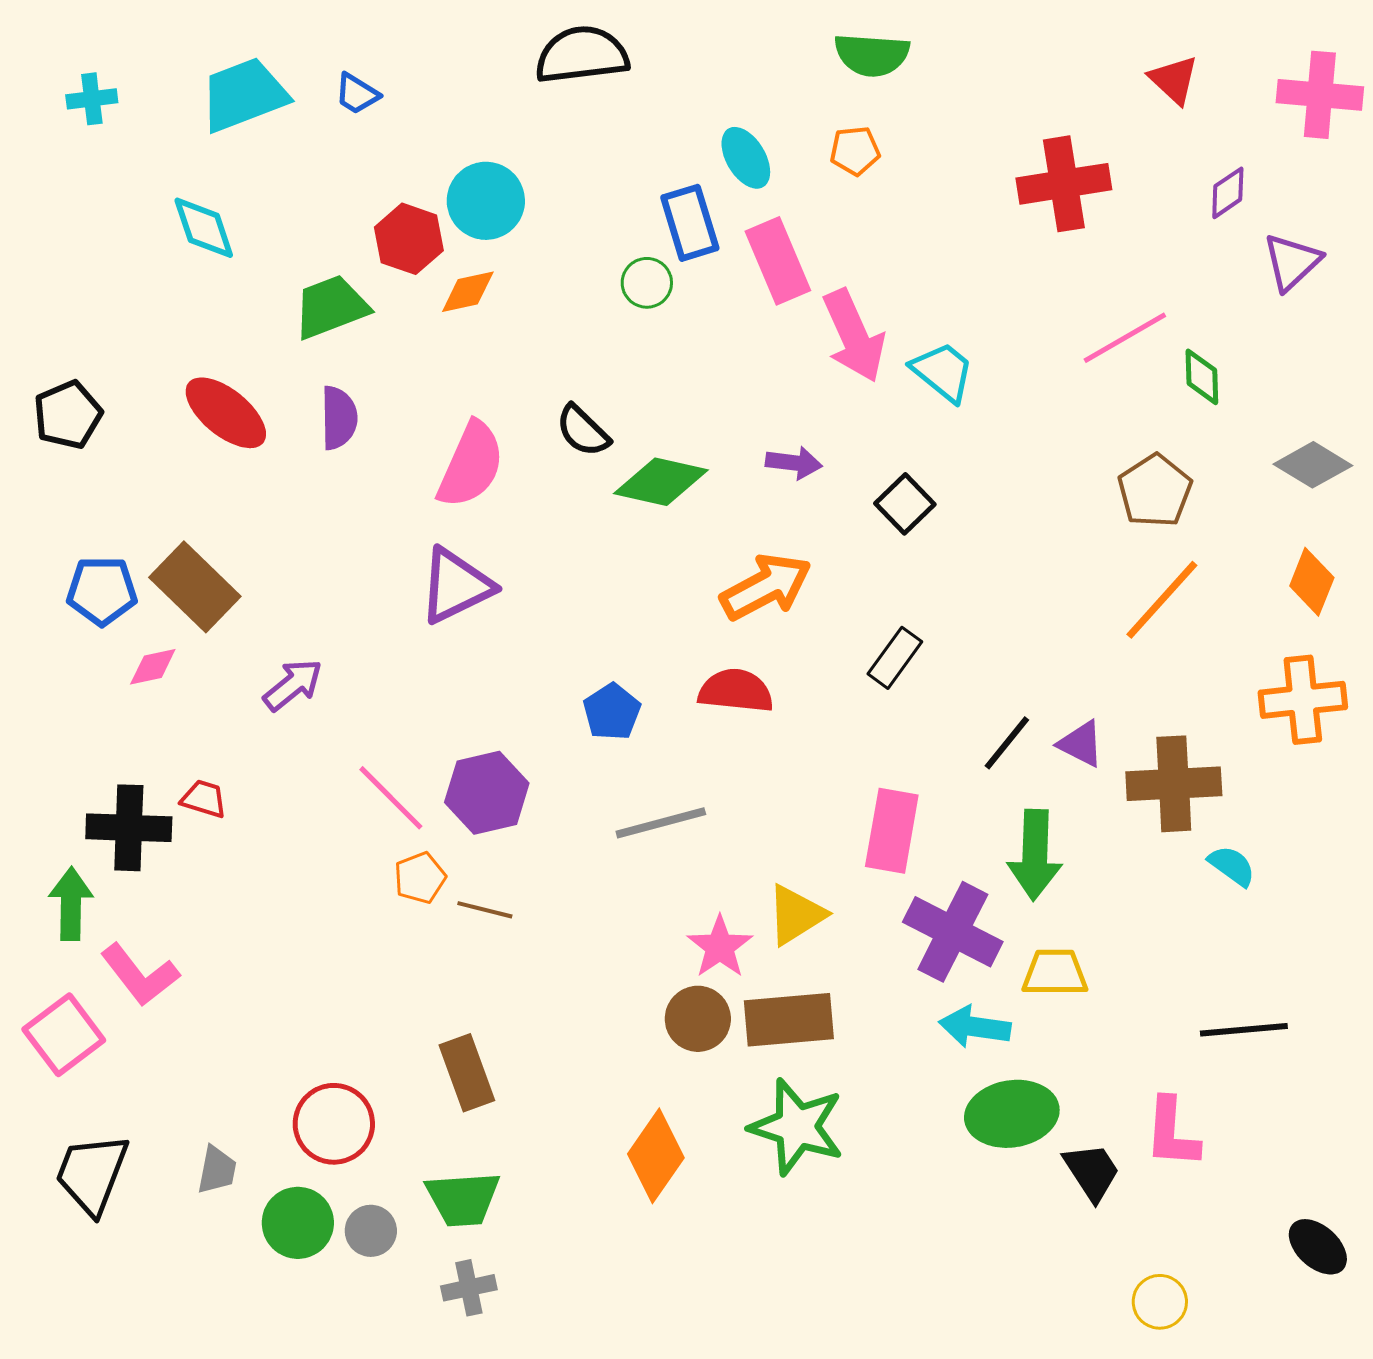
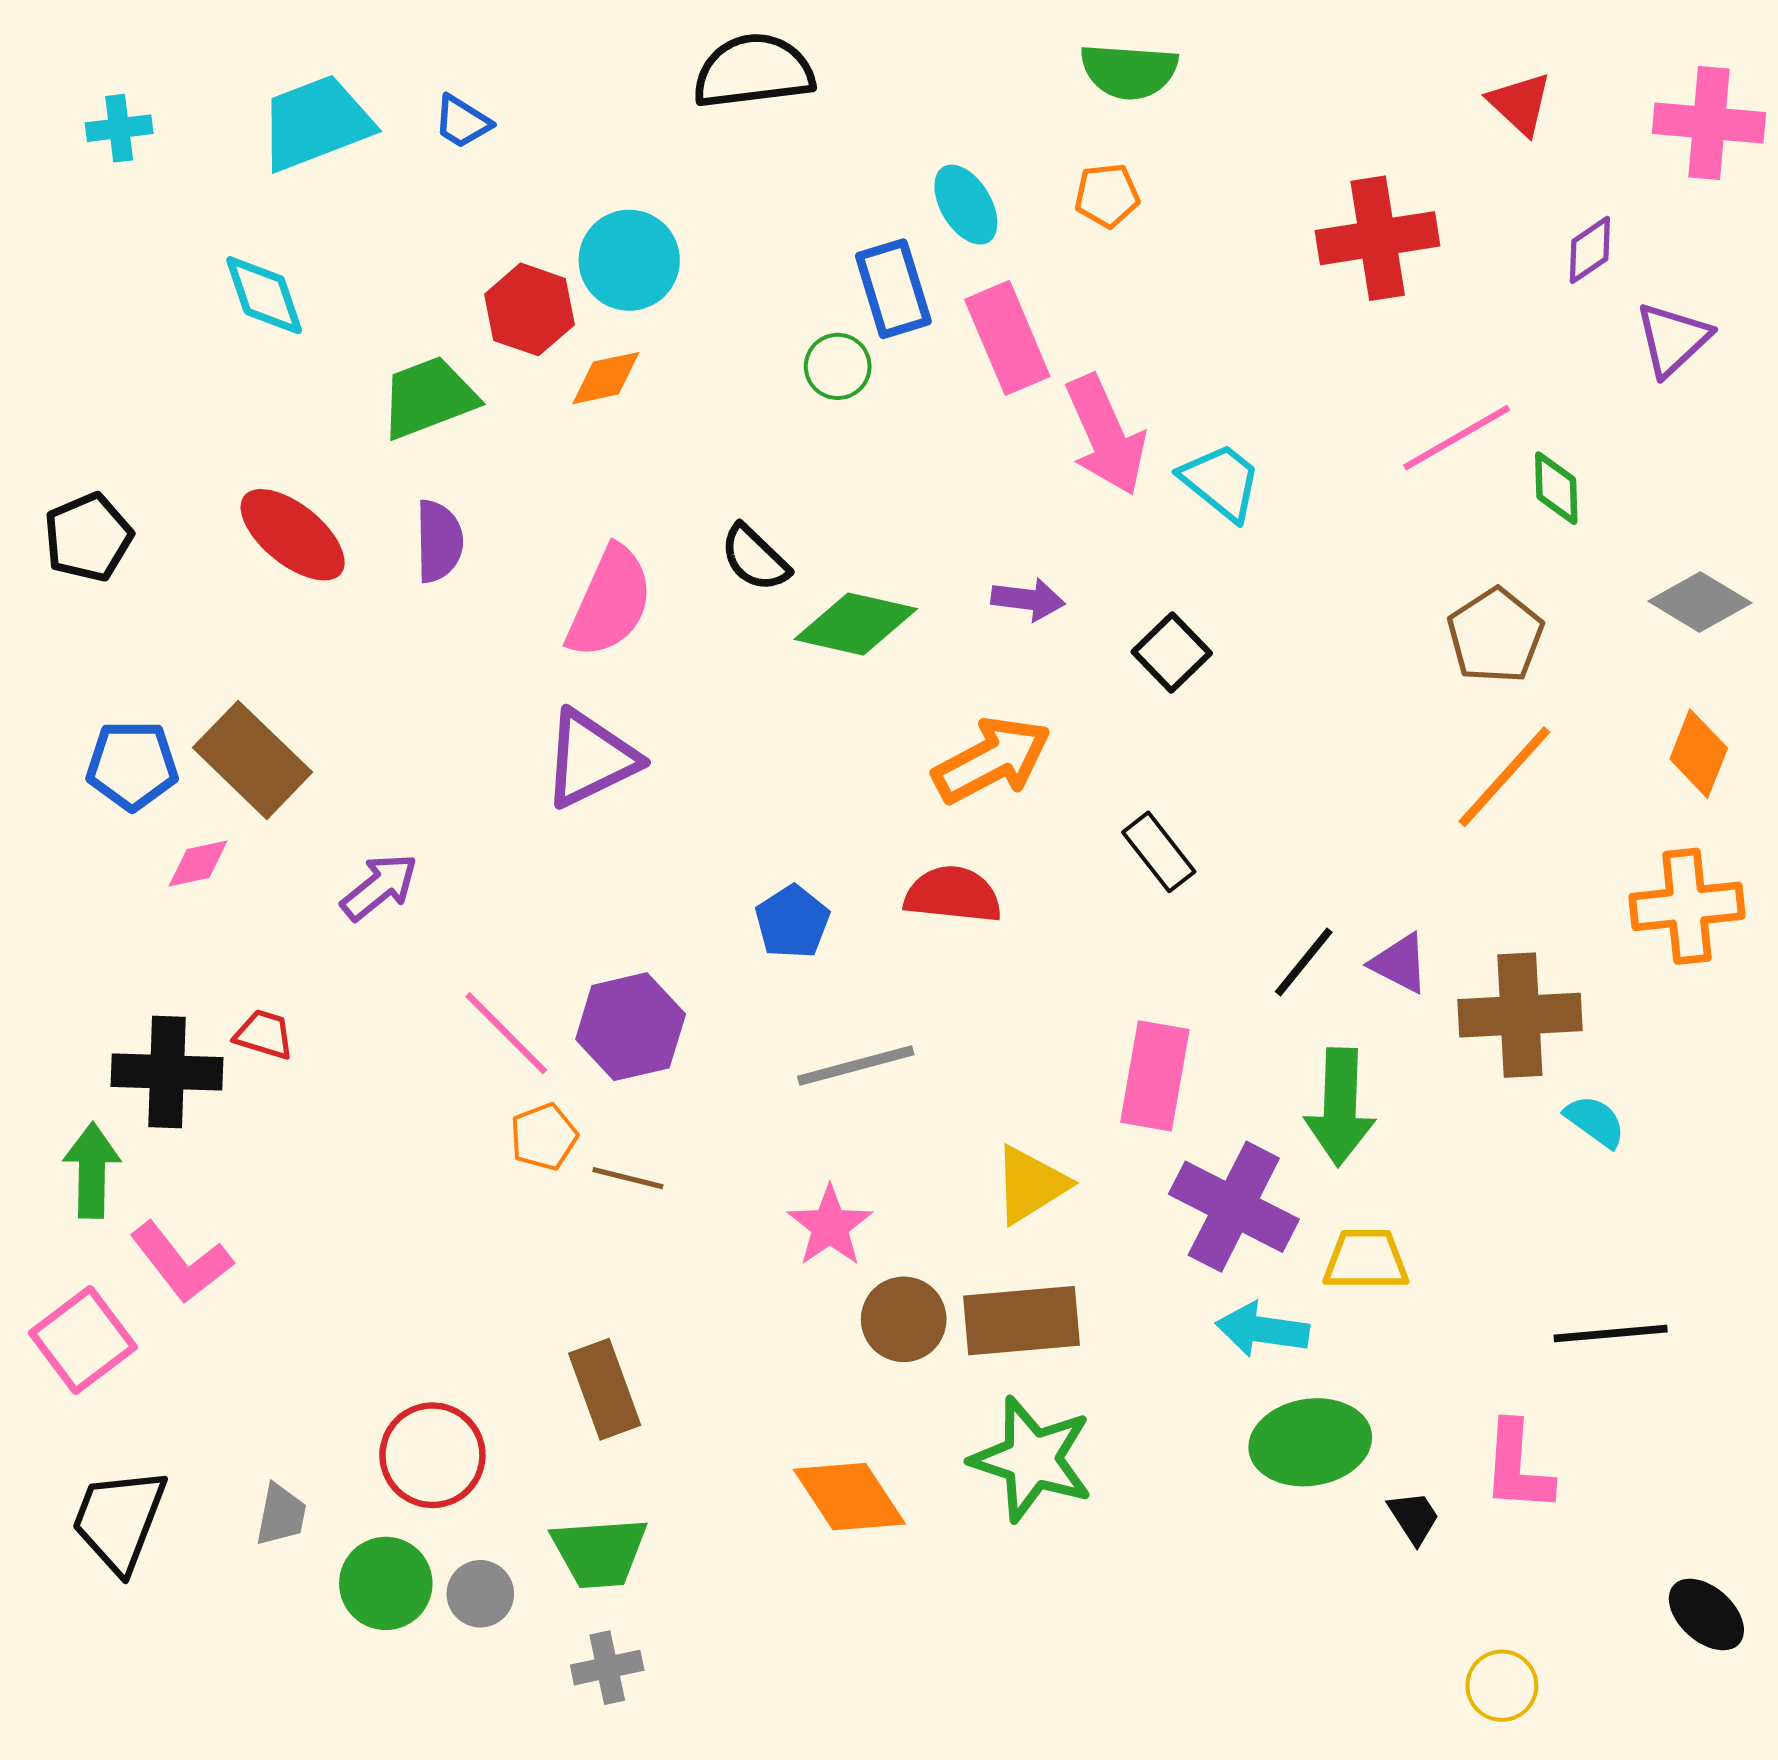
black rectangle: (895, 658) -> (1159, 852), turned -74
pink star: (720, 947) -> (830, 1226), moved
orange diamond: (656, 1156) -> (849, 1497), turned -68
black trapezoid: (1092, 1172) -> (1414, 1517), size x0.7

